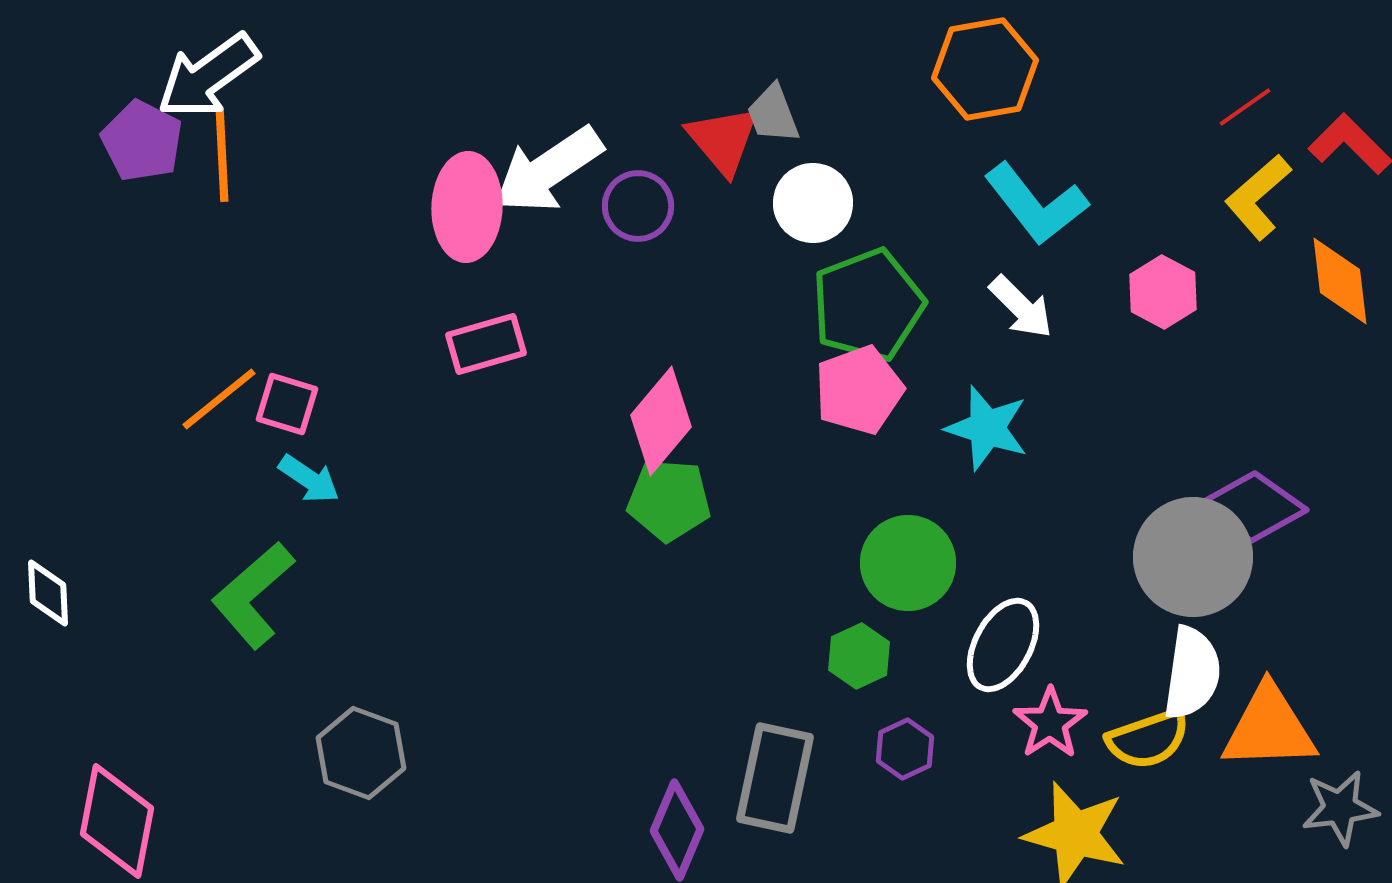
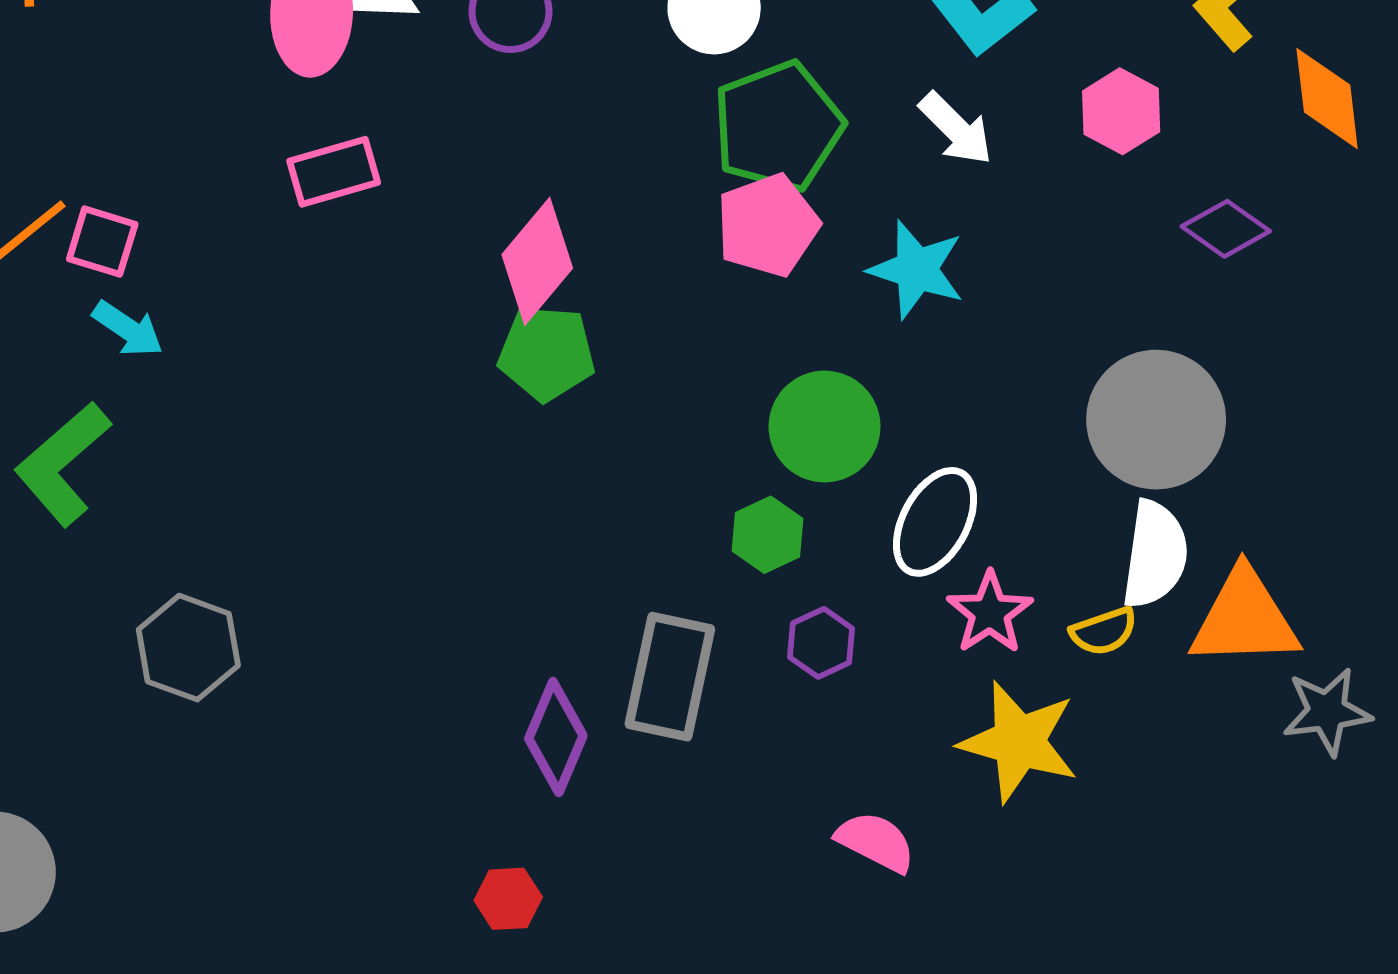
purple diamond: (1253, 507) -> (1226, 229), moved, size x0.7
yellow semicircle: (1148, 739) -> (1104, 631), size x0.7

